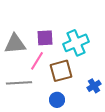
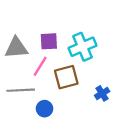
blue circle: (57, 100) -> (45, 109), moved

